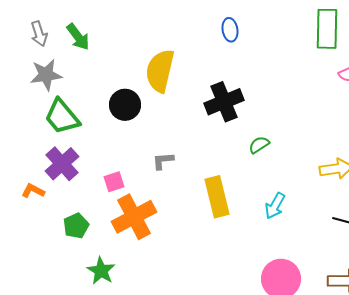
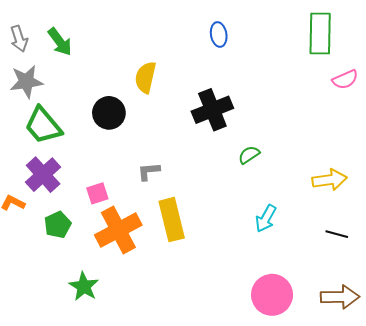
yellow semicircle: (160, 71) -> (146, 77), size x0.7
yellow rectangle: (217, 197) -> (172, 220), moved
green pentagon: (76, 226) -> (58, 225), moved

